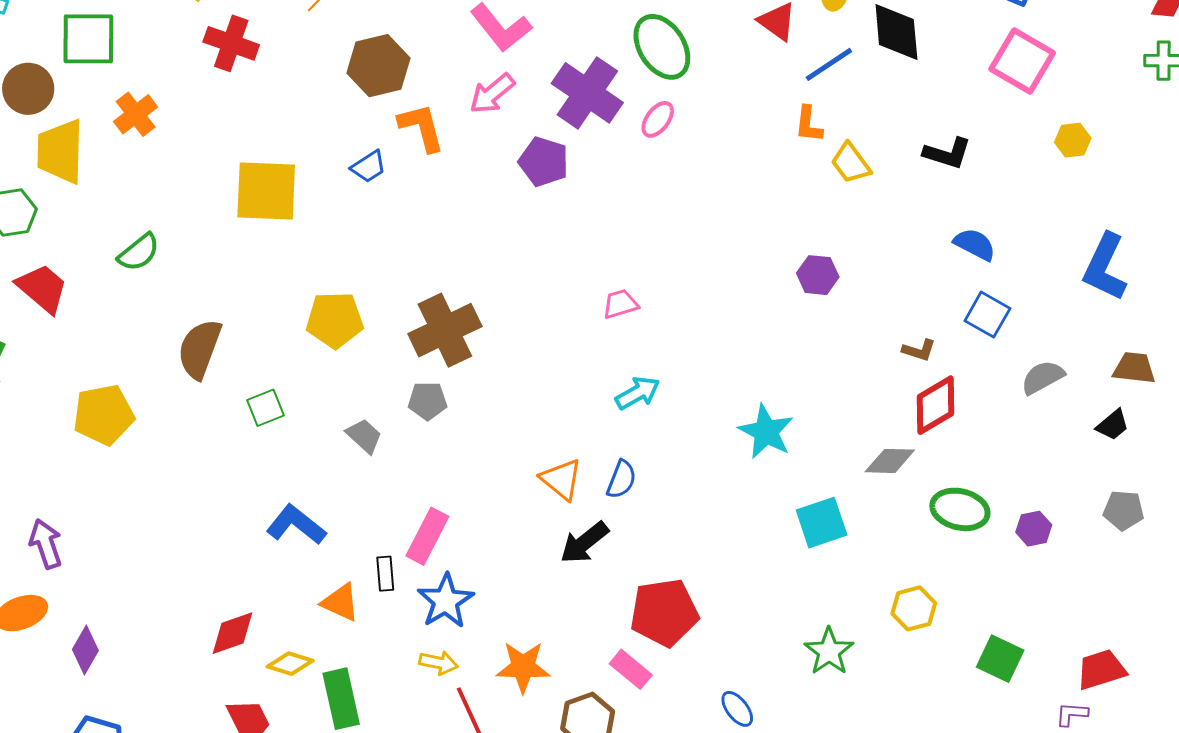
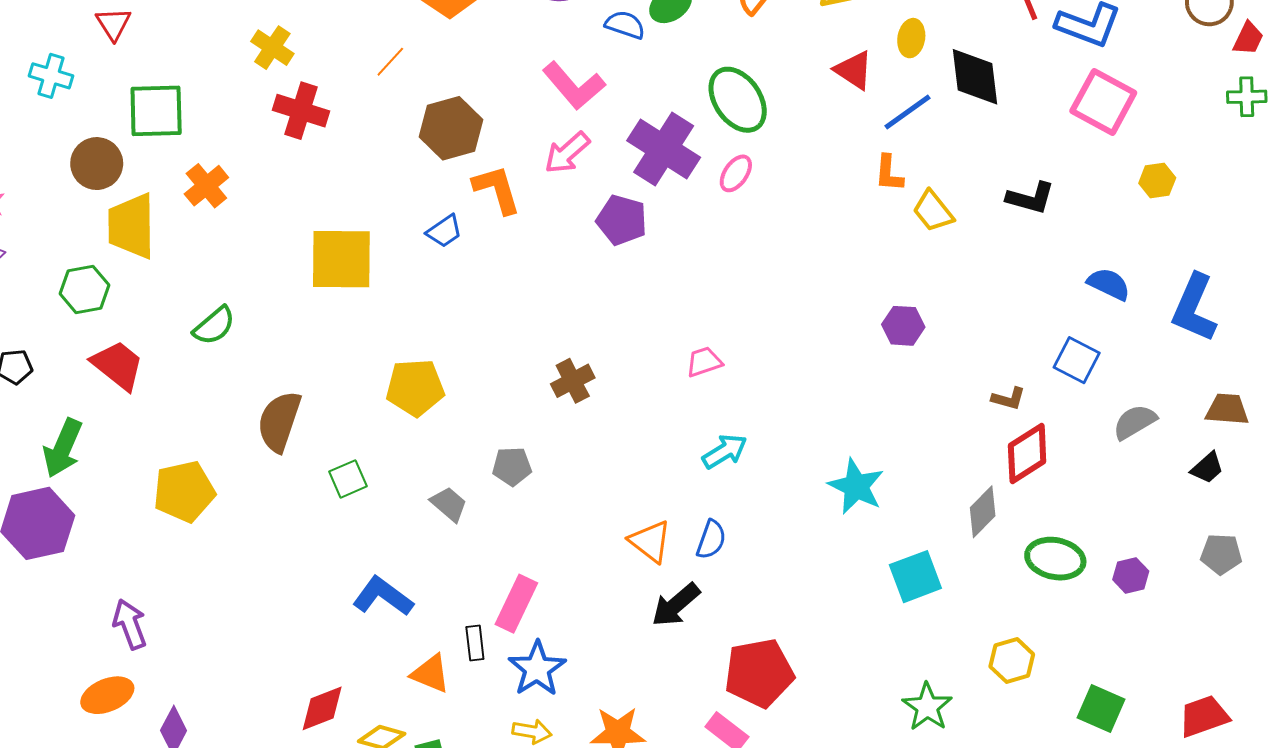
blue semicircle: (975, 244) -> (1109, 284), moved
brown cross: (445, 330) -> (573, 381), moved, size x0.6
gray diamond: (890, 461) -> (983, 512), turned -45

